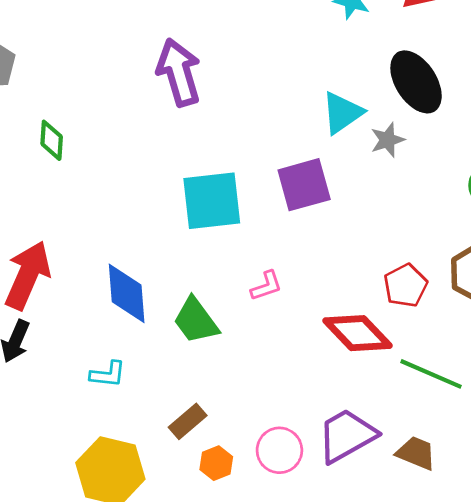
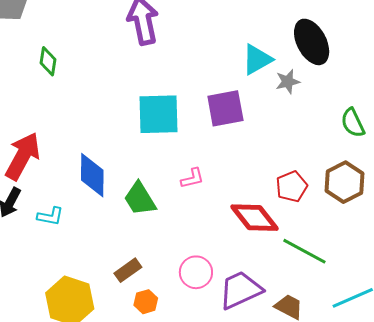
cyan L-shape: (108, 374) -> (50, 216), moved
pink circle: (279, 450) -> (196, 272), moved

